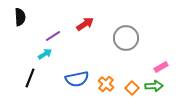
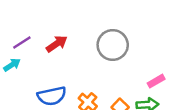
red arrow: (85, 24) -> (57, 44), moved

